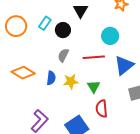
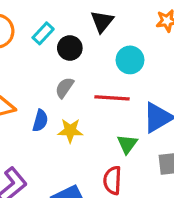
cyan circle: (110, 36) -> (130, 60), moved
green triangle: (94, 87) -> (127, 144), moved

